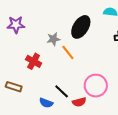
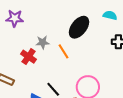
gray star: (53, 39) -> (43, 42), moved

